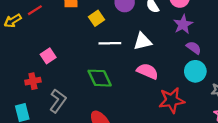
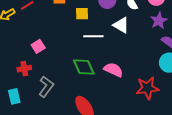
yellow square: (97, 18) -> (82, 14), turned 32
white triangle: (143, 41) -> (121, 25), moved, turned 42
pink semicircle: (147, 71) -> (113, 70), moved

